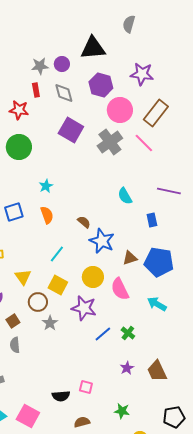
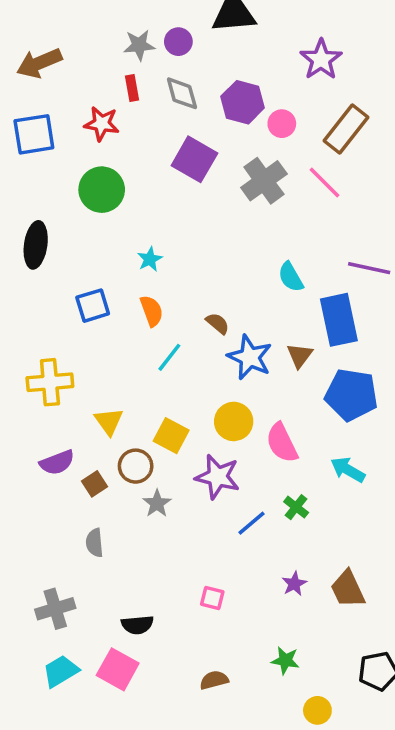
purple star: (142, 74) -> (321, 59), turned 30
purple hexagon: (101, 85) -> (243, 102), moved
pink circle: (120, 110) -> (282, 124), size x0.6
blue rectangle: (152, 220) -> (339, 320), size x2.0
cyan line: (57, 254) -> (169, 357), moved
brown triangle: (130, 258) -> (300, 355), moved, turned -35
brown square: (13, 321) -> (95, 484), moved
green cross: (128, 333) -> (296, 507), moved
pink square: (86, 387) -> (212, 598), moved
black semicircle: (61, 396) -> (137, 625), moved

